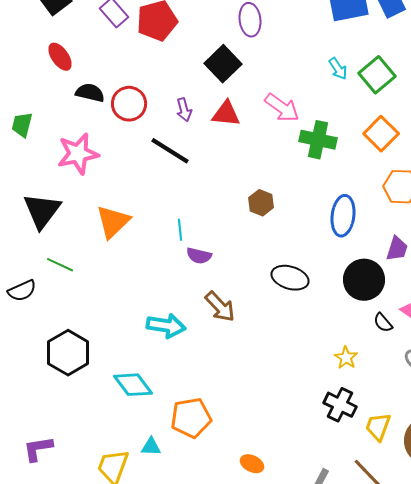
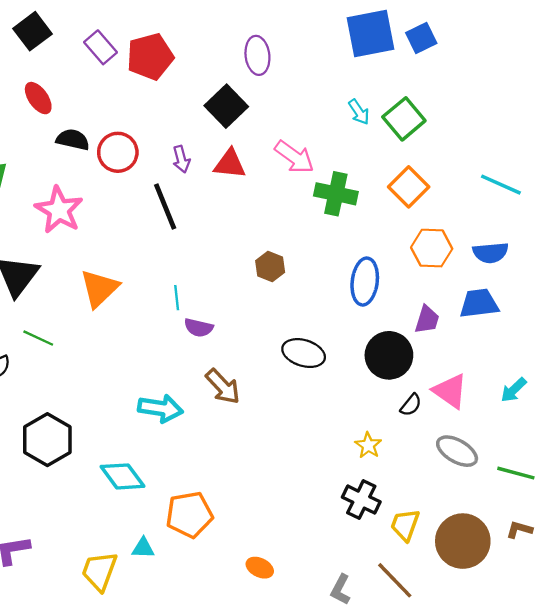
black line: (170, 151) -> (165, 207), turned 36
pink star: (78, 154) -> (59, 210), turned -30
black semicircle: (383, 323) -> (411, 405), turned -100

